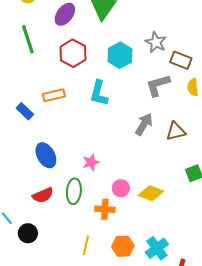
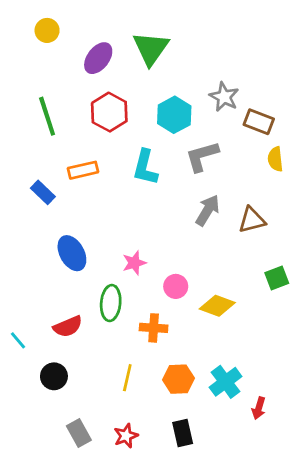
green line: (28, 39) -> (47, 116), moved
gray L-shape: (158, 85) -> (202, 156), moved
pink circle: (121, 188) -> (176, 286), moved
red semicircle: (43, 195) -> (68, 327), moved
black circle: (28, 233) -> (54, 376), moved

